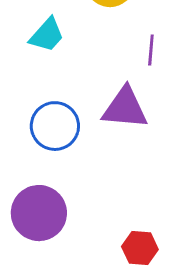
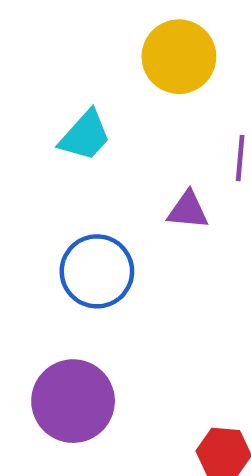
purple triangle: (125, 108) -> (188, 210), moved, size x0.6

